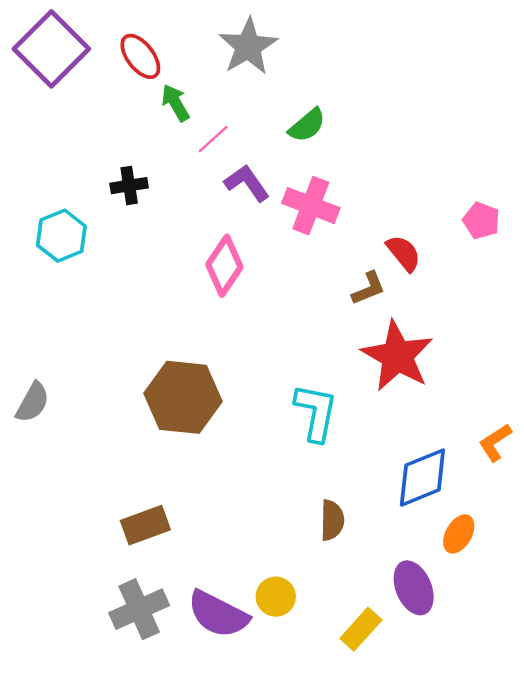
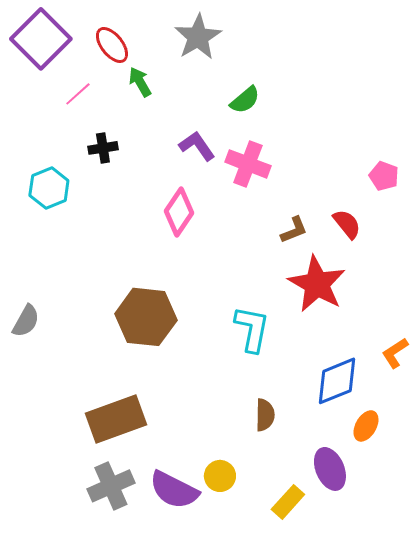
pink line: (213, 139) -> (78, 94), moved
red semicircle: (404, 253) -> (347, 224), moved
brown rectangle: (145, 525) -> (116, 419), size x1.5

